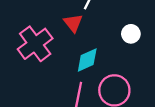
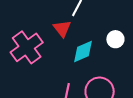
cyan diamond: (87, 60) -> (83, 52), moved

